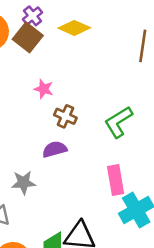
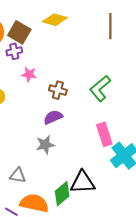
purple cross: (33, 16) -> (14, 51), moved, turned 35
pink star: (44, 89) -> (29, 74), moved
gray star: (24, 183) -> (45, 145), moved

